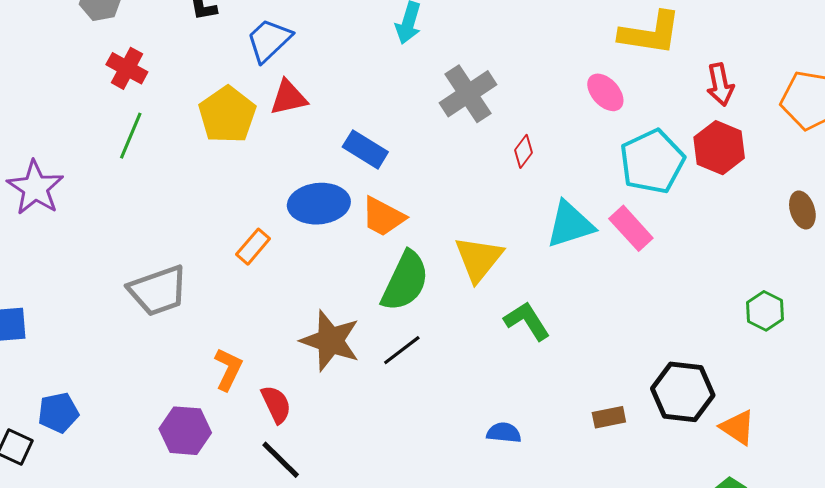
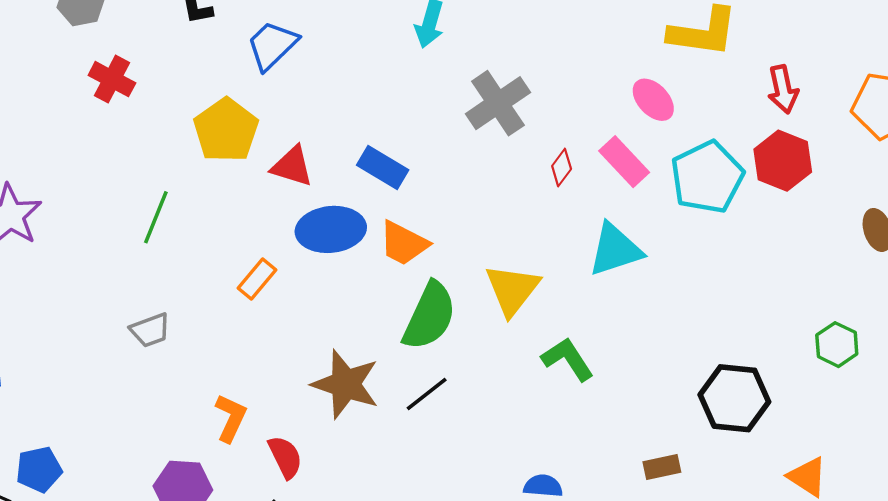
red triangle: (288, 98) -> (292, 166), moved, turned 30
green line: (131, 136) -> (156, 217), moved
pink rectangle: (631, 228) -> (624, 162), moved
gray trapezoid: (158, 291) -> (150, 330), size x0.6
black hexagon: (683, 392) -> (734, 398), moved

